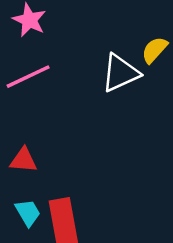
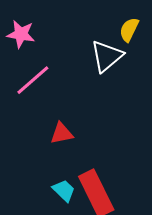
red triangle: (24, 160) -> (62, 133), moved

